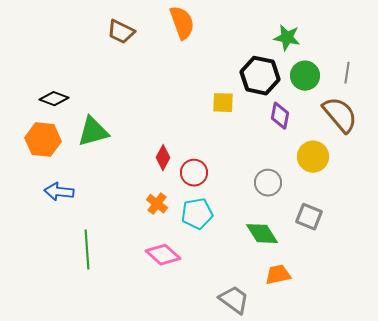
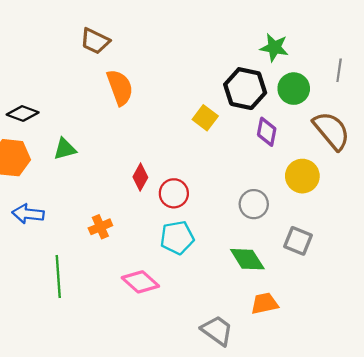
orange semicircle: (182, 23) -> (120, 87), moved
gray line: (347, 73) -> (339, 70), moved
yellow square: (223, 103) -> (205, 118), turned 35
green triangle: (93, 132) -> (65, 149), size x0.7
orange cross: (157, 204) -> (100, 227), moved, turned 30

